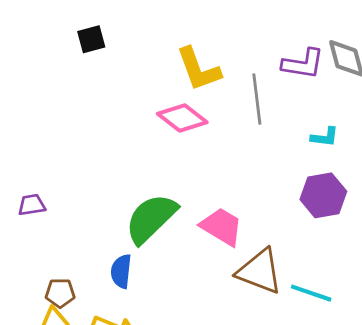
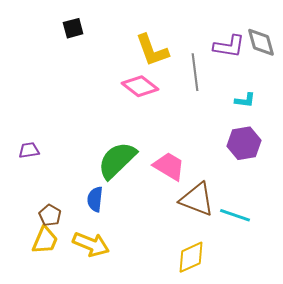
brown pentagon: (60, 293) -> (50, 215), turned 30

